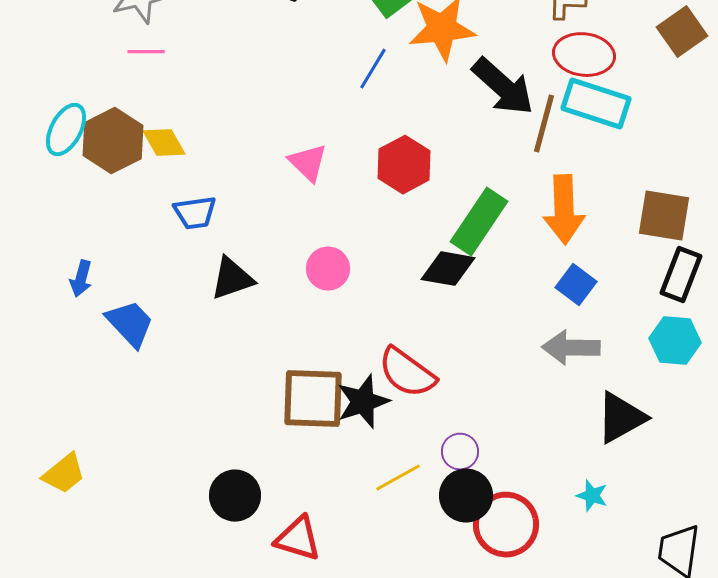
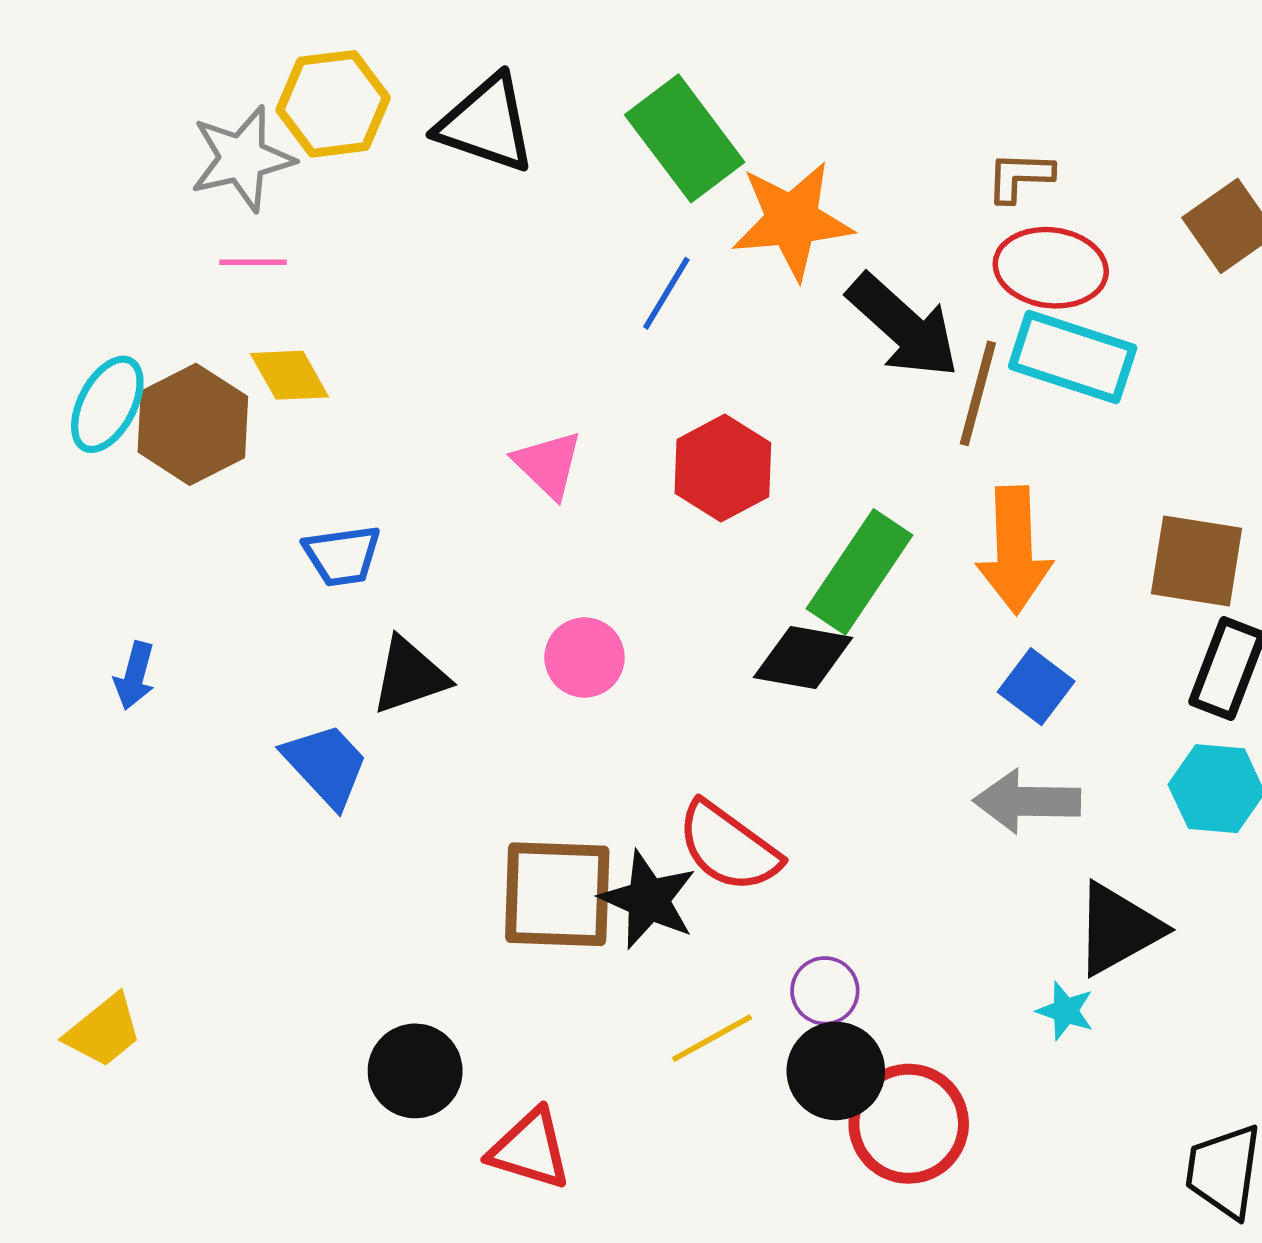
yellow diamond: (164, 143) -> (289, 375), moved
blue trapezoid: (130, 324) -> (326, 765), moved
black star: (363, 402) -> (648, 900), turned -30
cyan star: (592, 496) -> (1065, 1011), moved

